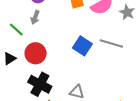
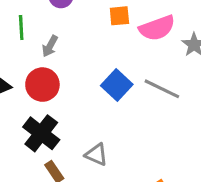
gray arrow: (35, 17) -> (50, 46), moved
green line: (16, 29) -> (21, 27), moved, turned 35

